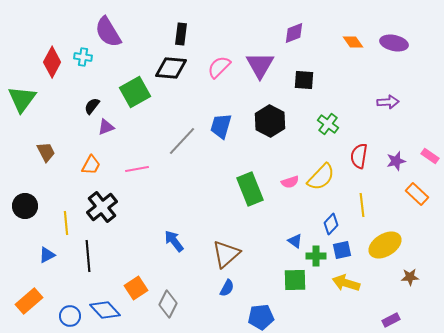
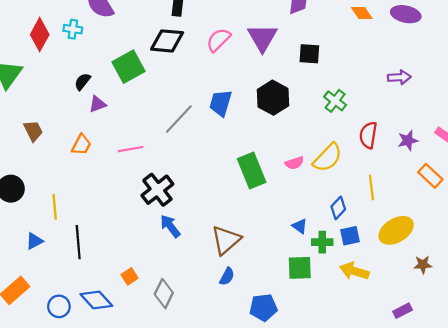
black cross: (102, 207) -> (157, 190), moved
orange square: (136, 288) -> (130, 276), size x0.7

